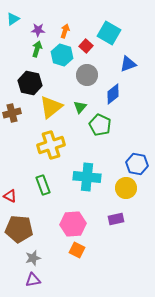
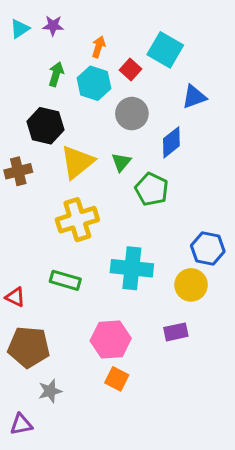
purple star: (38, 30) -> (53, 26), moved
green rectangle: (43, 185) -> (65, 280), turned -54
purple triangle: (33, 280) -> (21, 424), moved

